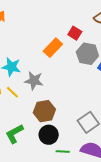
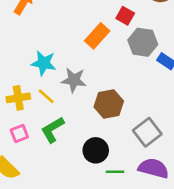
brown hexagon: (44, 111) -> (109, 104), moved
green L-shape: (14, 134) -> (53, 130), moved

